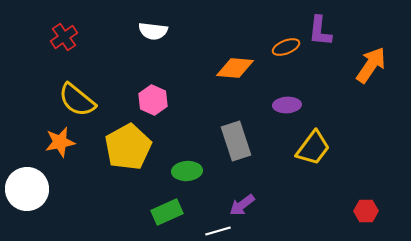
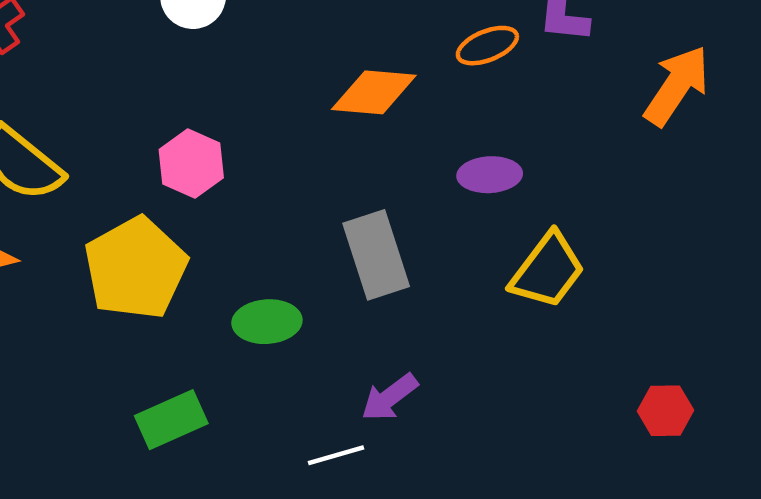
green rectangle: (167, 212) -> (171, 420), moved

